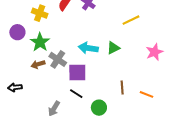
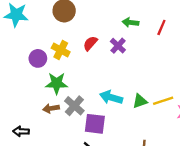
yellow line: (131, 20) -> (163, 101), moved
purple circle: (17, 32) -> (38, 58), moved
green star: (40, 42) -> (57, 83), turned 30

